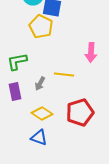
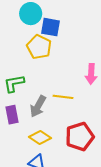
gray arrow: (40, 84) -> (38, 106), size x1.5

